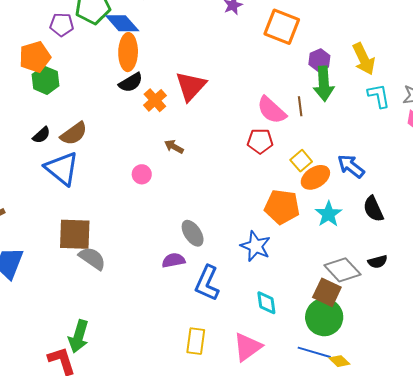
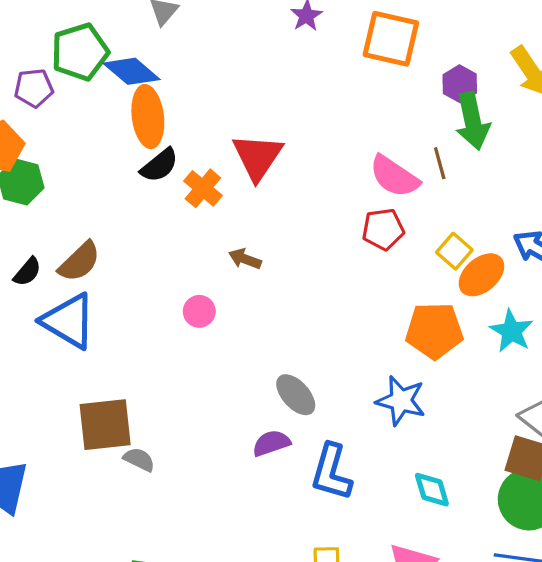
gray semicircle: (92, 258) -> (139, 459), size x0.7

